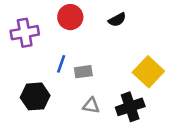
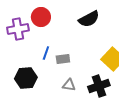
red circle: (70, 17) -> (41, 17), moved
black semicircle: (117, 20) -> (89, 19), size x1.5

